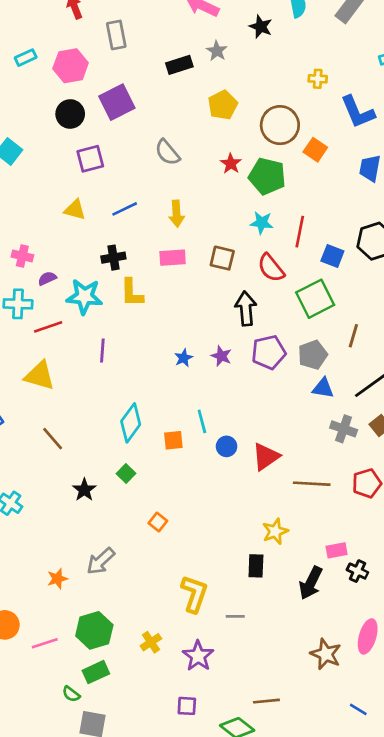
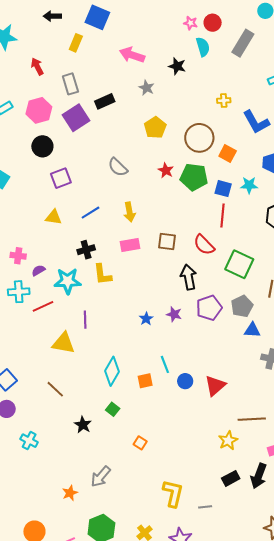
black rectangle: (179, 65) -> (105, 101), moved
purple square: (117, 102) -> (76, 118), moved
cyan star: (262, 223) -> (249, 185), moved
blue square: (332, 256) -> (223, 189), moved
green square: (315, 299) -> (239, 264), turned -32
yellow triangle: (40, 376) -> (64, 343), moved
brown line: (312, 484) -> (252, 419), moved
black rectangle: (256, 566) -> (231, 478), moved, turned 66

